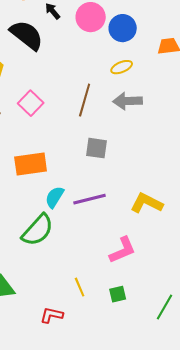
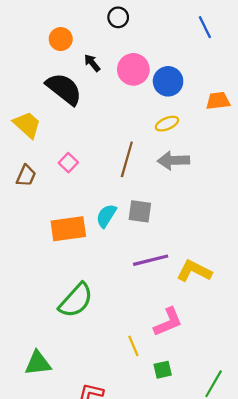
pink square: (31, 103) -> (68, 163), size x0.7
cyan semicircle: (55, 197) -> (106, 216), moved
purple line: (90, 199) -> (151, 260), moved
yellow line: (80, 287) -> (133, 346), moved

